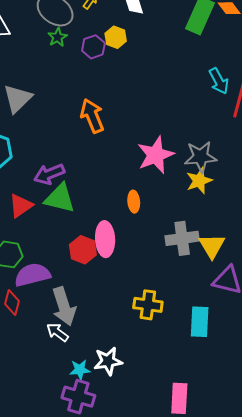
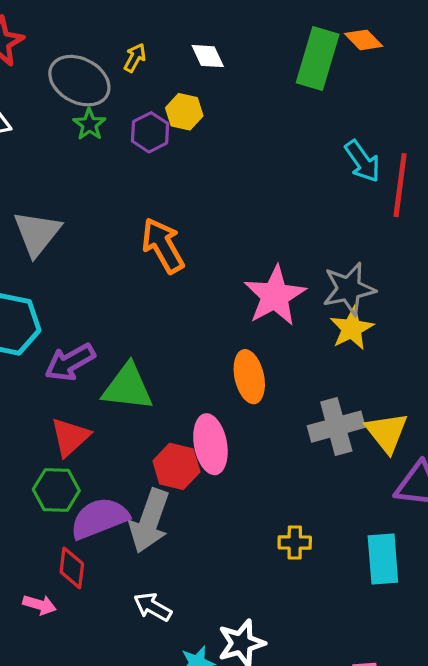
purple arrow: (49, 174) -> (70, 362), moved
orange ellipse: (134, 202) -> (249, 377), size x1.4
red triangle: (21, 206) -> (70, 437), moved
yellow cross: (148, 305) -> (295, 542), size x0.7
gray arrow: (64, 306) -> (149, 521), moved, turned 45

